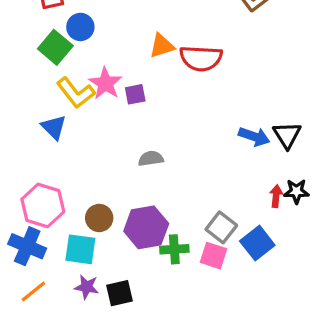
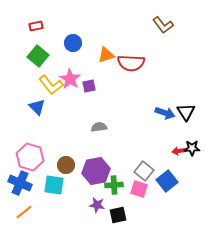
blue circle: (80, 27) -> (73, 43), moved
red arrow: (276, 196) -> (179, 151), turned -104
purple star: (87, 287) -> (97, 205), moved
black square: (120, 293) -> (118, 215), moved

